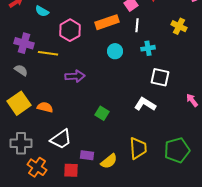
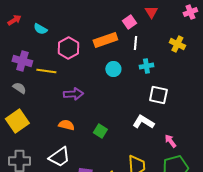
pink arrow: (192, 100) -> (170, 141), moved
orange semicircle: (45, 107) -> (66, 125), moved

